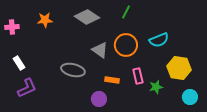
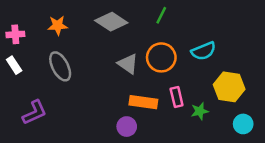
white rectangle: (19, 63) -> (14, 65), moved
gray ellipse: (73, 70) -> (60, 66), moved, turned 50
orange rectangle: (112, 80) -> (143, 102), size x1.5

